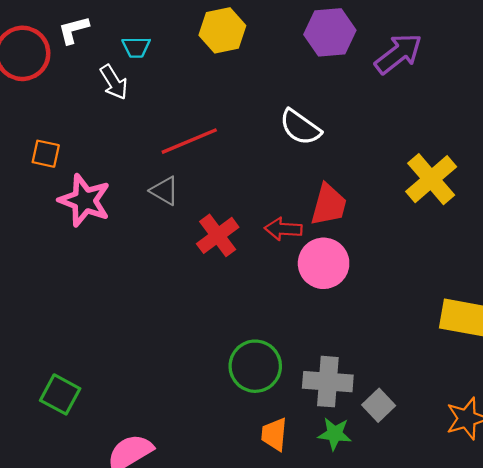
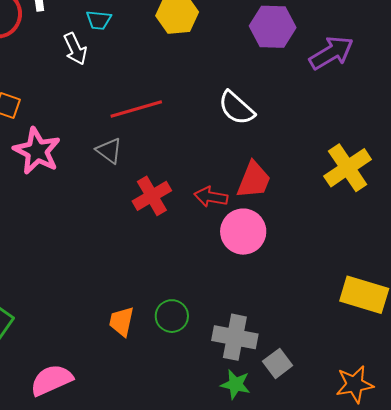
green circle: (255, 366) -> (172, 316), size x0.7
orange trapezoid: (274, 434) -> (121, 321), moved

